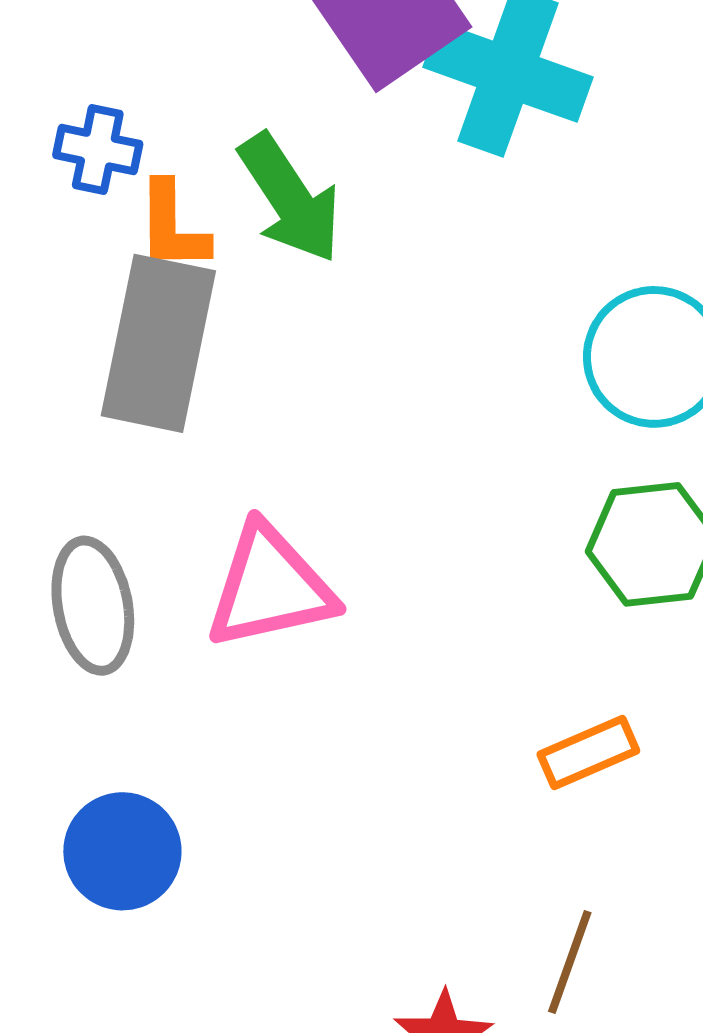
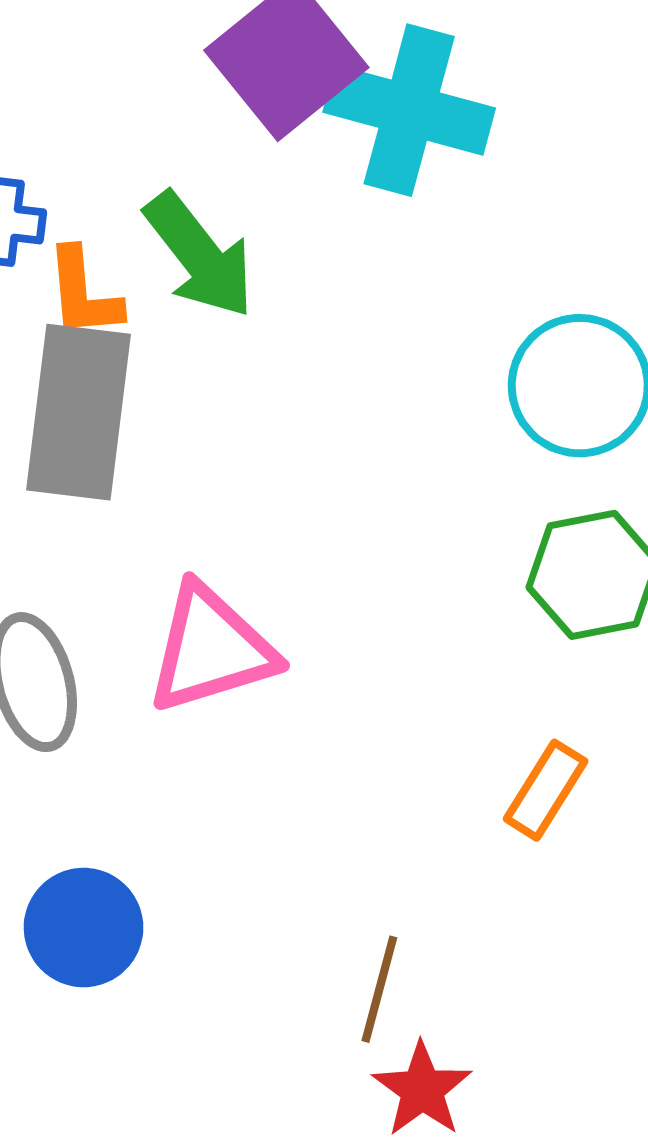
orange rectangle: (588, 753) -> (546, 790), turned -30
brown line: (570, 962) -> (379, 989), moved

